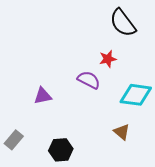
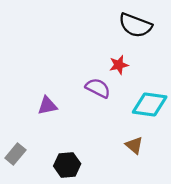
black semicircle: (123, 23) -> (135, 25), turned -32

